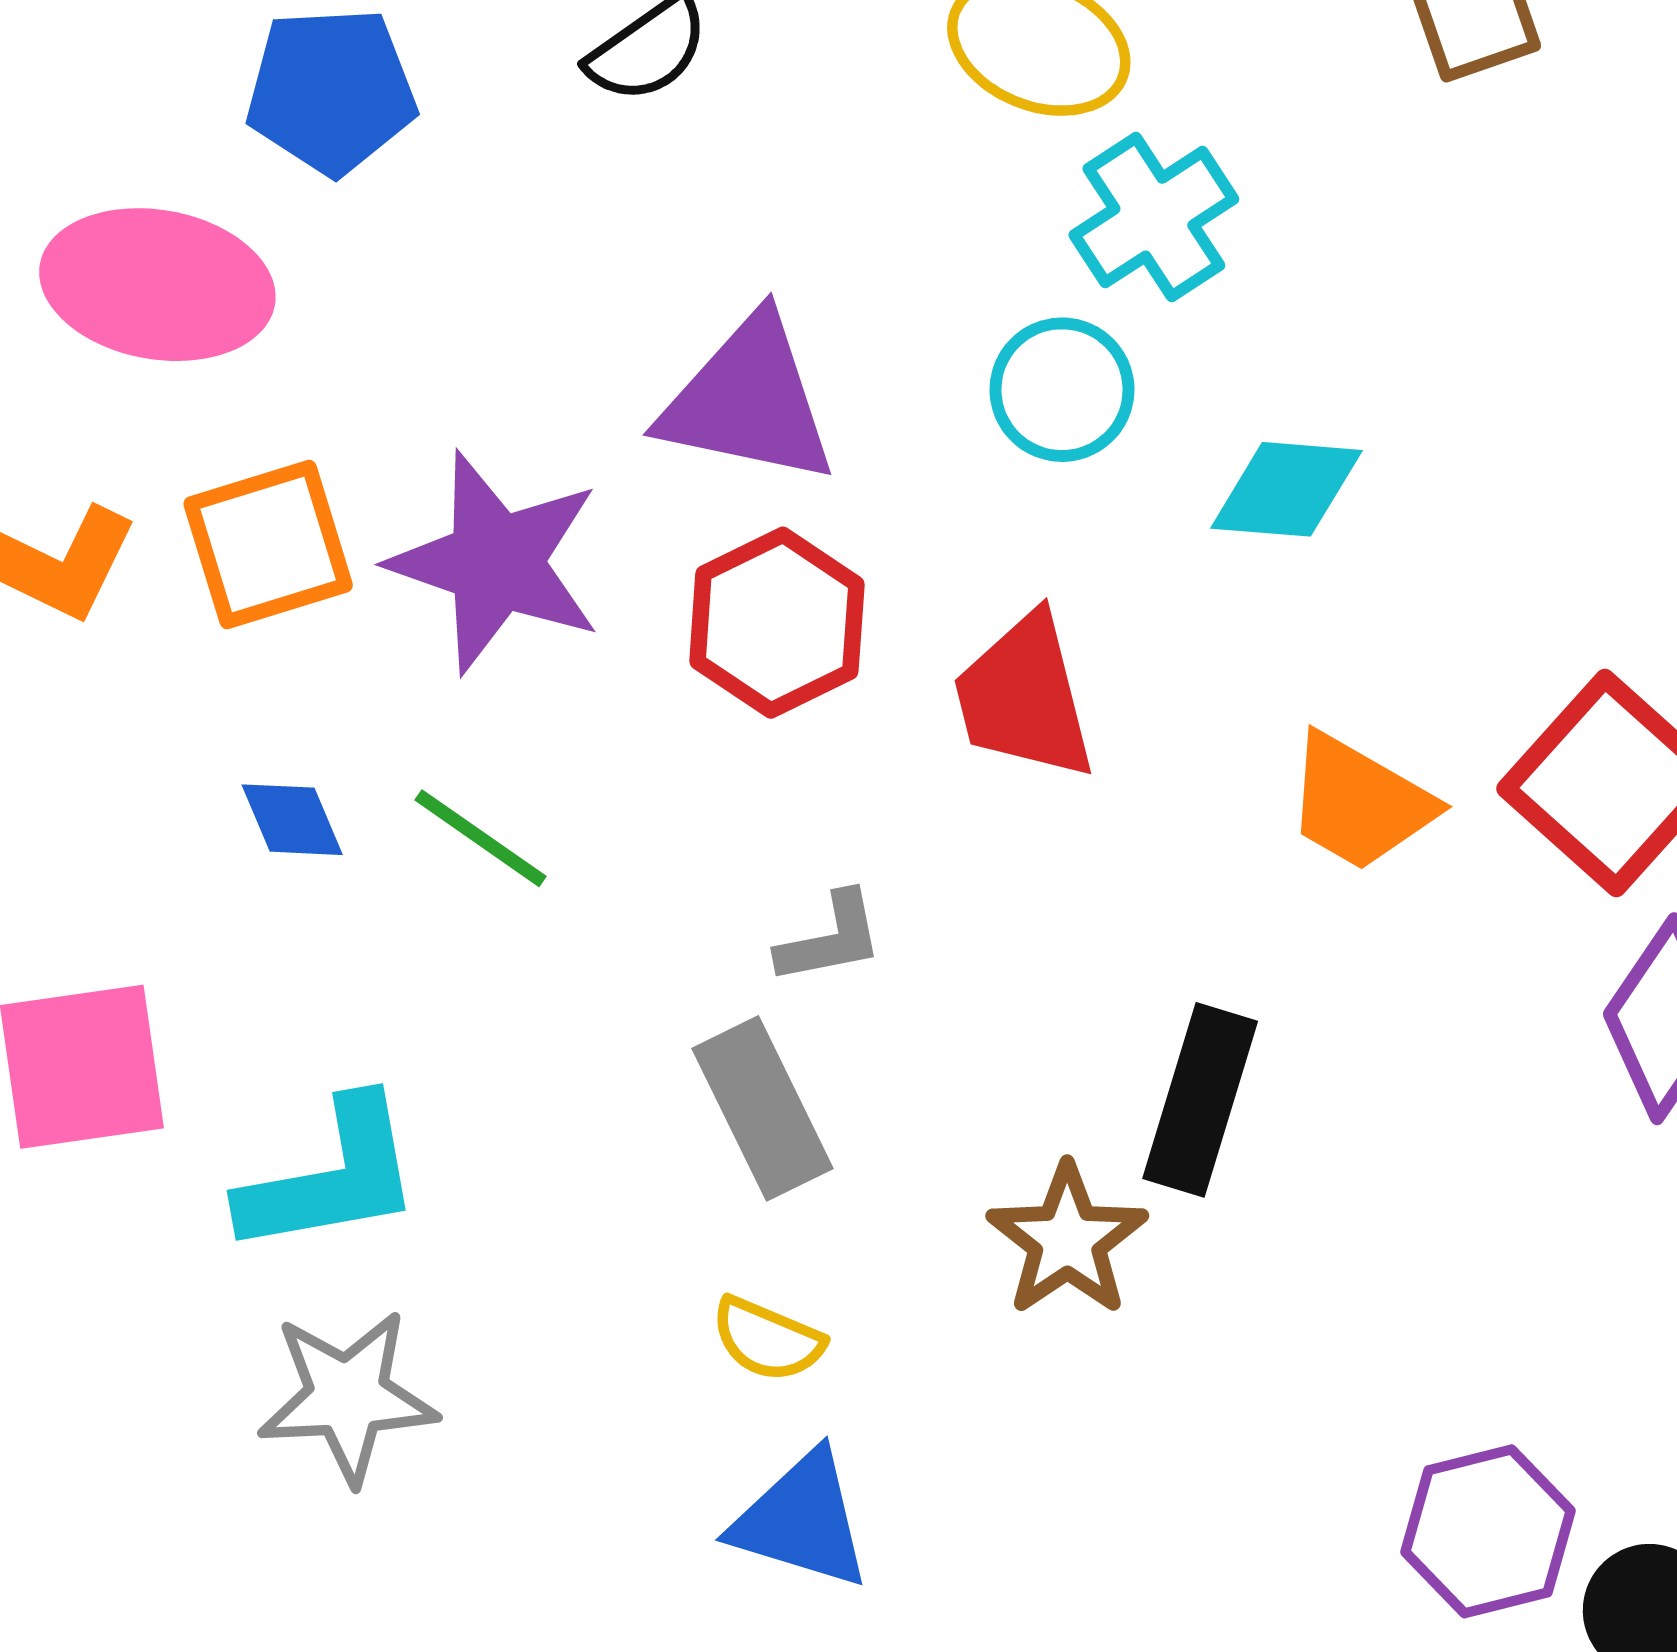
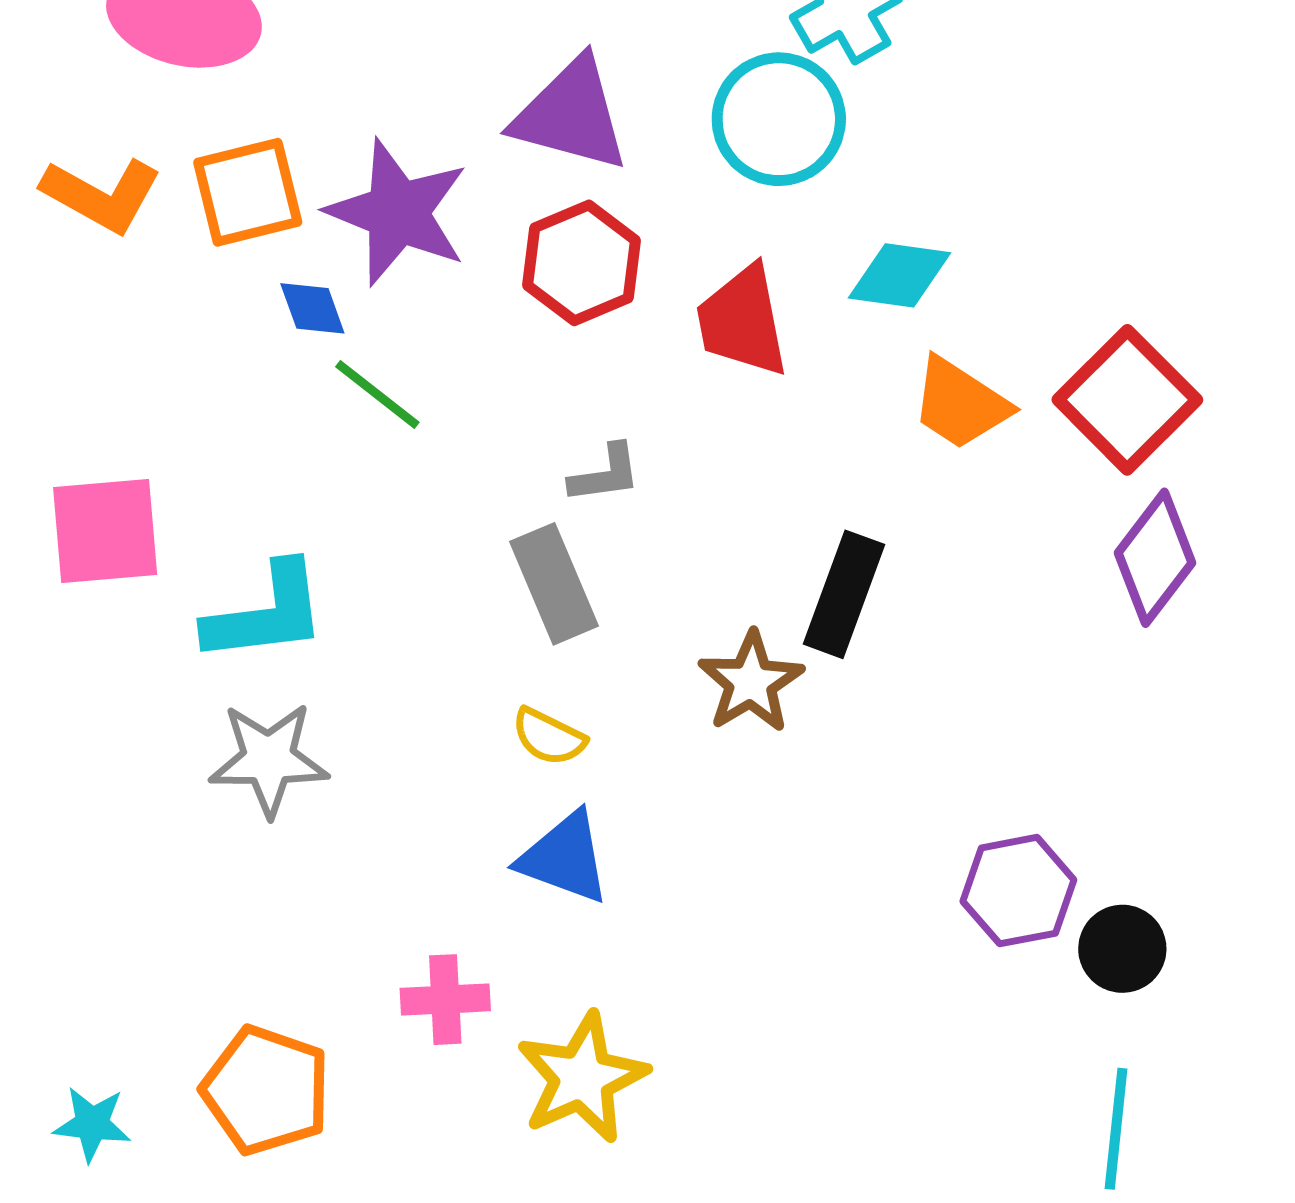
cyan circle: (1062, 390) -> (779, 119), size x1.4
cyan diamond: (1286, 489) -> (900, 275), moved
blue diamond: (292, 820) -> (312, 308), moved

